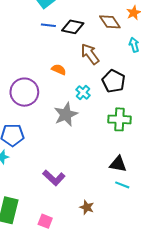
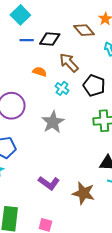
orange semicircle: (59, 70) -> (40, 72), moved
cyan cross: (83, 92) -> (62, 88), moved
brown star: (87, 207) -> (84, 193), moved, size x1.6

